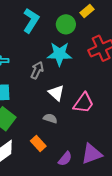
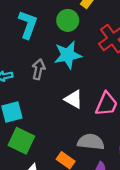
gray arrow: (37, 70) -> (38, 69), moved
gray semicircle: (50, 118) -> (91, 142), moved, size x1.6

